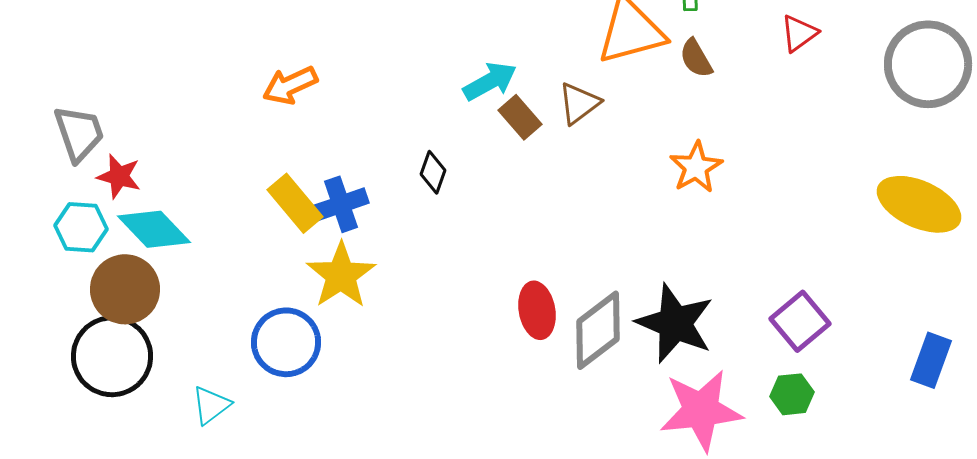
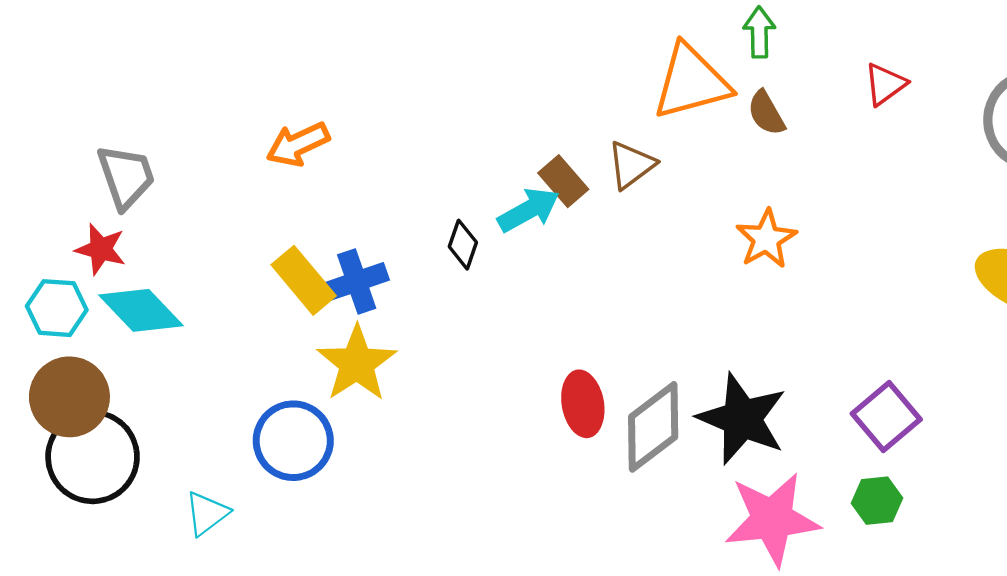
cyan arrow: (490, 81) -> (529, 210), moved
gray trapezoid: (79, 133) -> (126, 177), moved
brown circle: (125, 289) -> (69, 397), moved

